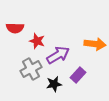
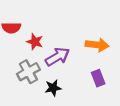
purple rectangle: (78, 75) -> (98, 78), moved, turned -63

